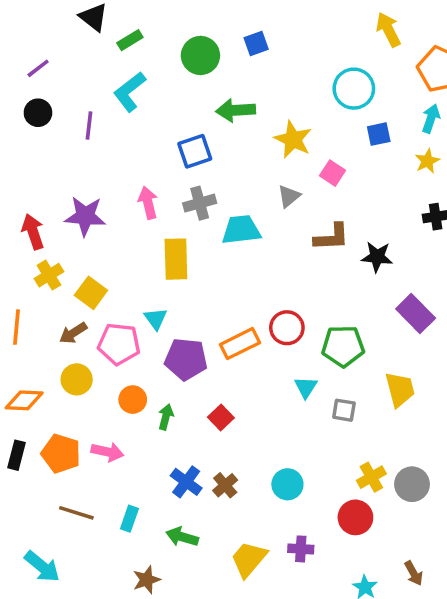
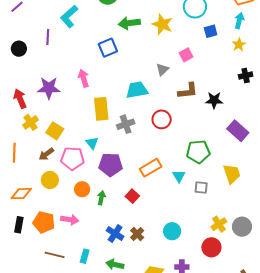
black circle: (38, 113) -> (19, 49), moved
yellow star: (293, 139) -> (162, 24), moved
pink square: (333, 173) -> (186, 55), turned 32
gray cross: (200, 203) -> (126, 124), moved
red circle: (287, 328) -> (162, 119), moved
orange rectangle: (240, 344) -> (151, 168), moved

